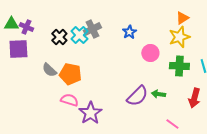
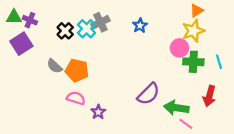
purple square: (18, 49) -> (21, 44), turned -30
pink circle: (150, 53) -> (179, 48), moved
green arrow: (158, 94) -> (176, 108), moved, size x1.6
purple star: (90, 113) -> (98, 112), size x0.6

